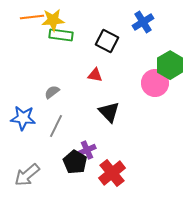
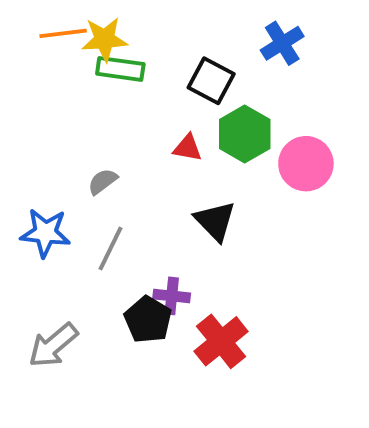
green hexagon: (170, 65) -> (245, 134), moved
purple cross: (87, 150) -> (172, 296), turned 30

